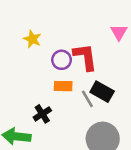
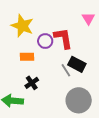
yellow star: (32, 39) -> (22, 26), size x1.6
orange rectangle: (63, 86) -> (27, 57), moved

